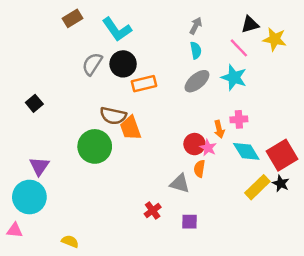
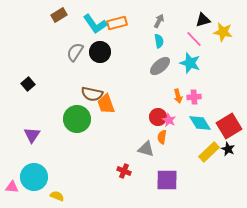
orange rectangle: (144, 84) -> (117, 23), moved
orange arrow: (219, 129) -> (178, 96), moved
cyan circle: (29, 197) -> (34, 177), moved
red cross: (153, 211) -> (124, 171), turned -32
purple square: (190, 222) -> (167, 180), moved, size x1.6

